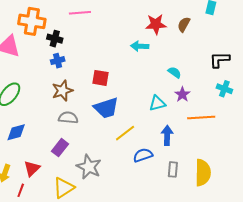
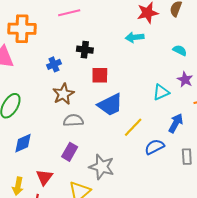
black cross: (55, 39) -> (85, 50), moved
cyan semicircle: (175, 72) -> (180, 50), moved
blue arrow: (167, 135) -> (176, 123), turned 36

